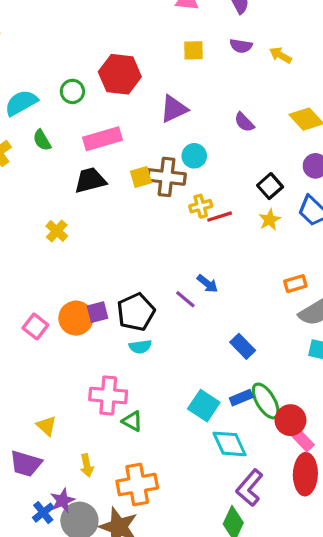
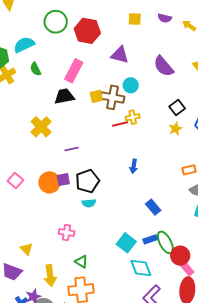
green circle: (72, 91) -> (56, 22), moved, size x1.5
purple triangle: (174, 109) -> (120, 55), turned 36
purple semicircle: (244, 122) -> (164, 66), size x1.6
pink rectangle: (102, 139) -> (74, 71), turned -50
red line: (220, 217) -> (120, 124), moved
yellow cross: (57, 231) -> (41, 127), size x1.5
blue arrow: (207, 284) -> (134, 166), turned 56
purple line: (185, 299) -> (71, 149), moved, turned -56
pink square: (35, 326) -> (15, 180), moved
pink cross: (108, 395) -> (67, 232), size x0.7
green triangle: (132, 421) -> (81, 262), moved
yellow arrow: (87, 465) -> (50, 276), size x1.5

